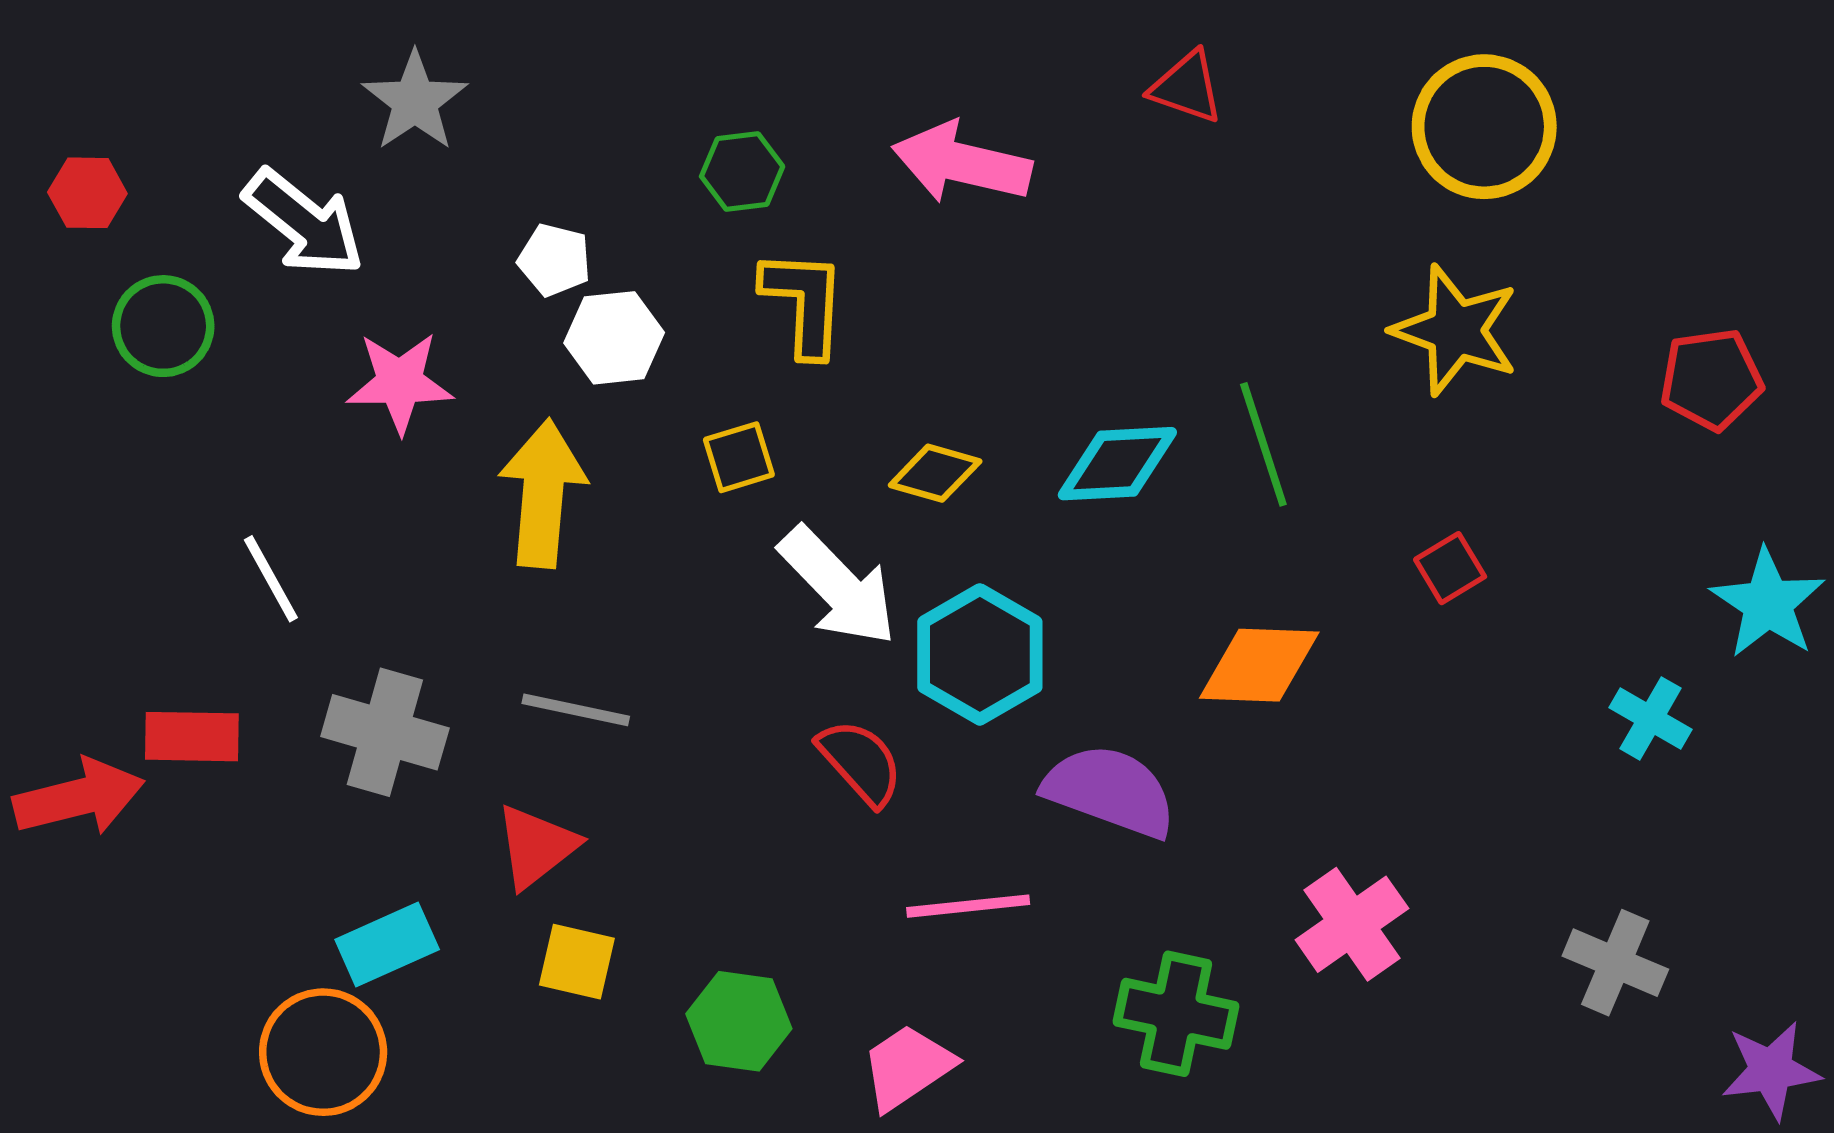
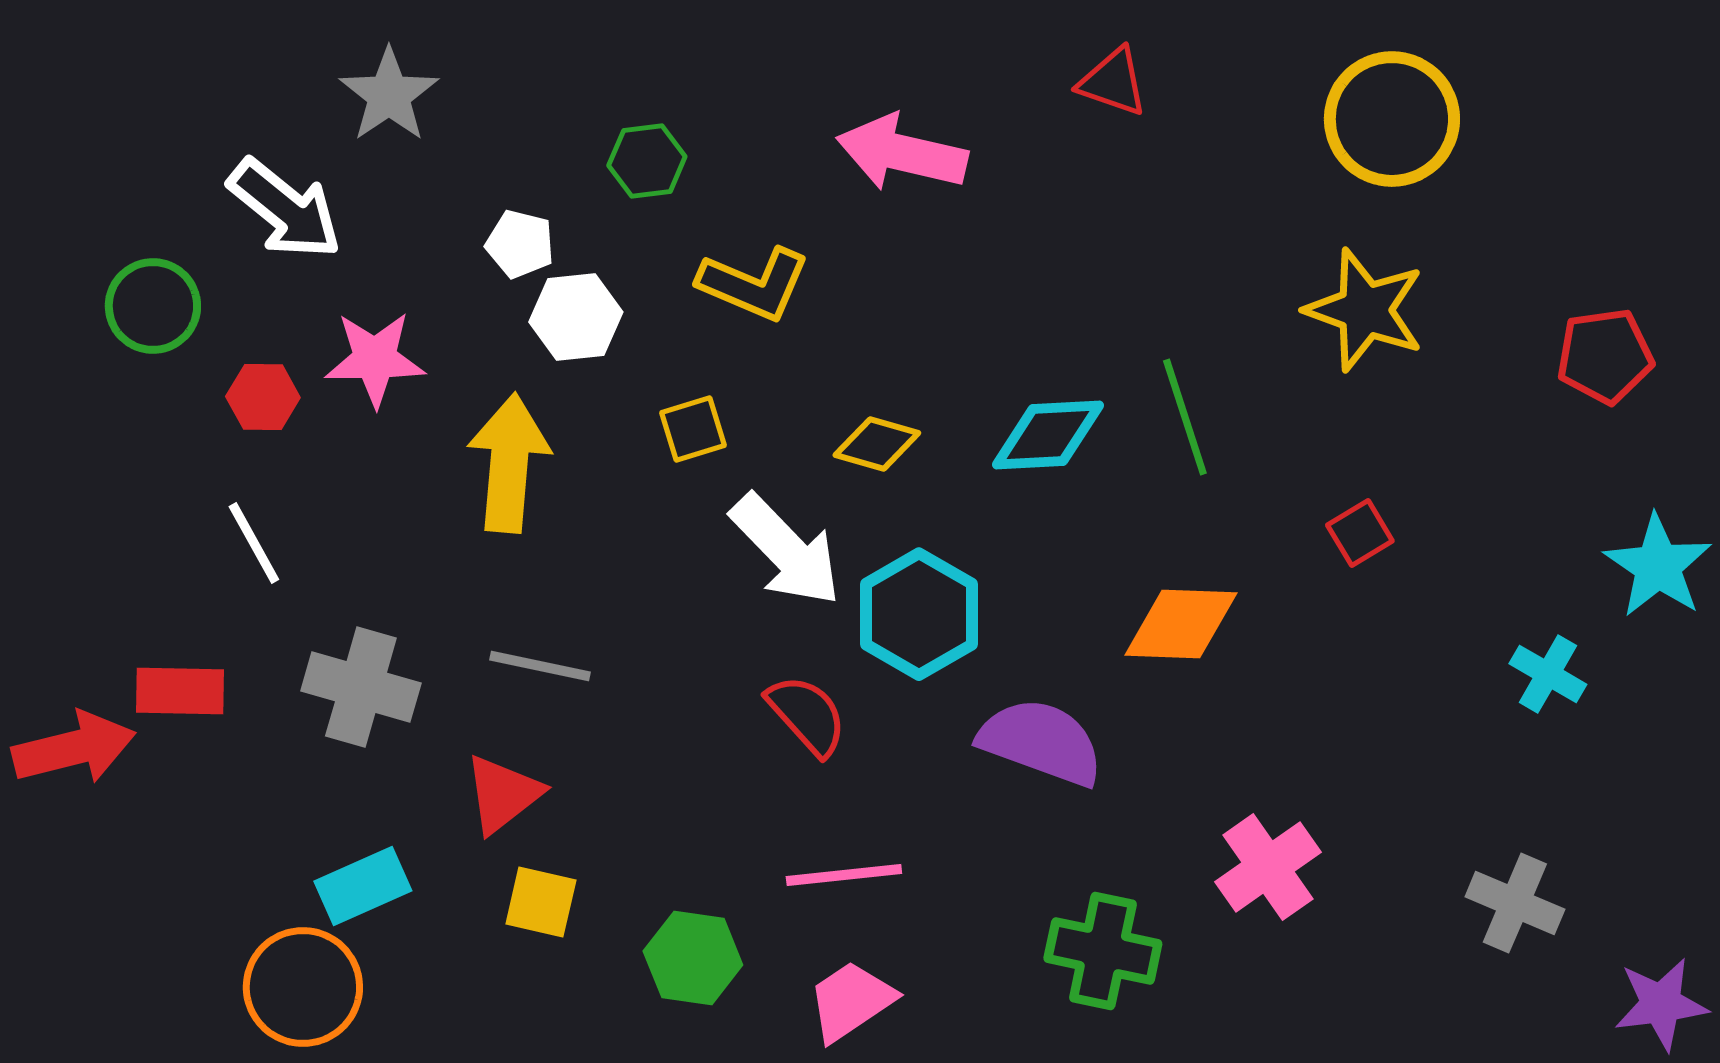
green hexagon: (742, 171) -> (647, 161), moved
red hexagon: (87, 193) -> (263, 397), moved
yellow L-shape: (804, 303) -> (754, 284), turned 110
pink line: (968, 906) -> (844, 875), moved

